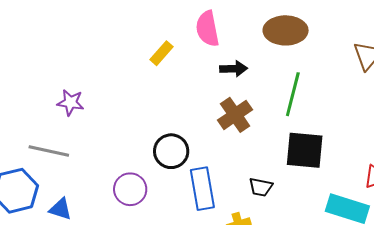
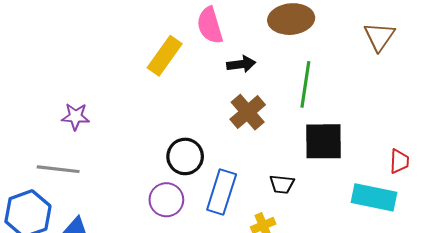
yellow rectangle: (161, 53) -> (165, 56), size x1.5
purple circle: (130, 189) -> (166, 200), moved
blue rectangle: (202, 189) -> (222, 192), turned 33

